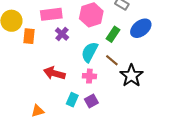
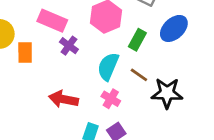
pink rectangle: (51, 14) -> (52, 21), turned 35
pink cross: (89, 76) -> (111, 99), turned 32
black star: (131, 76) -> (167, 93), turned -30

